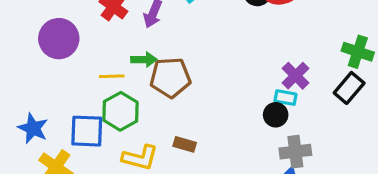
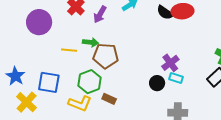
purple cross: (296, 76) -> (170, 63), moved
green hexagon: (120, 111) -> (89, 82), moved
black circle: (276, 115) -> (157, 83), moved

